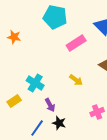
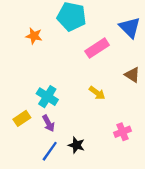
orange star: (14, 37) -> (34, 36), moved
purple arrow: (50, 105) -> (49, 123), moved

